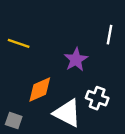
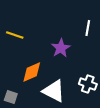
white cross: (97, 98) -> (88, 84), moved

